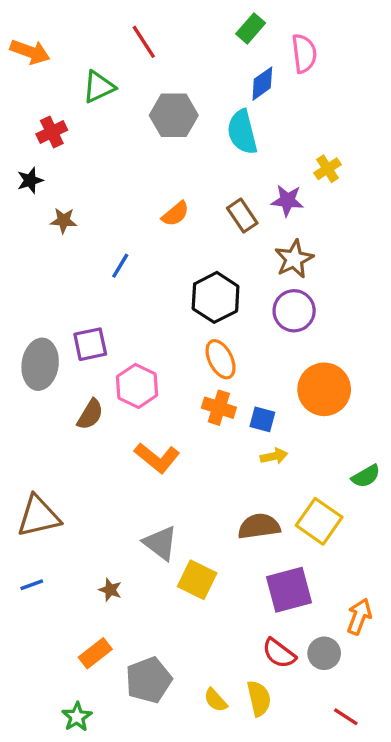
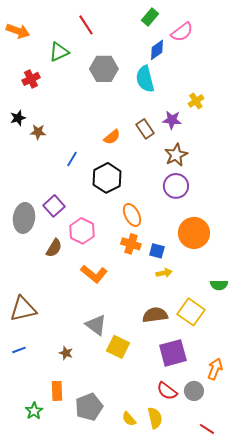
pink semicircle: (304, 53) -> (182, 32), turned 60
black star: (30, 180) -> (18, 118), moved
orange semicircle: (175, 214) -> (112, 137), moved
black hexagon: (216, 297) -> (107, 178), moved
purple square: (90, 344) -> (54, 206), turned -30
green semicircle: (366, 476) -> (219, 285), turned 30
orange rectangle: (95, 653) -> (57, 391), turned -54
green star: (77, 717) -> (34, 411), moved

